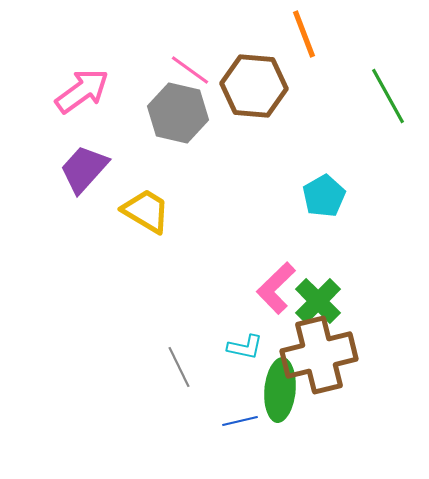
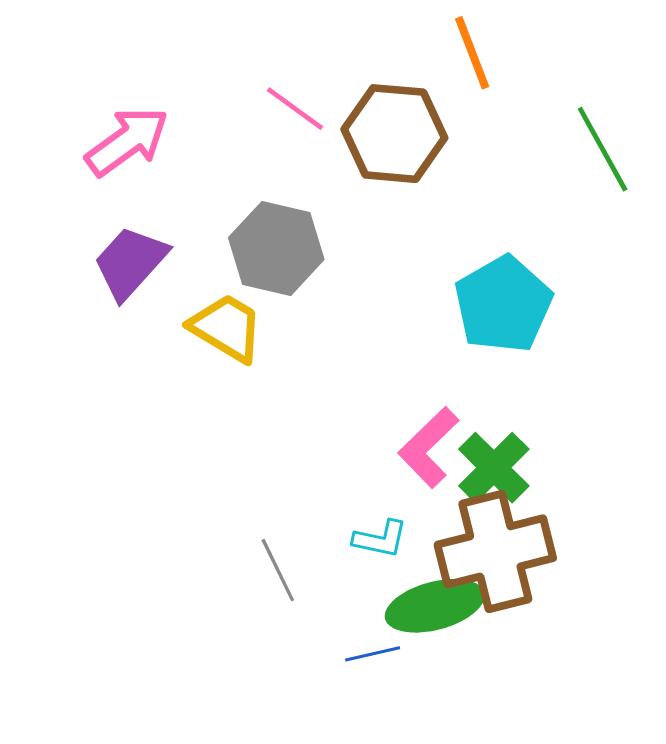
gray hexagon: (178, 113) -> (276, 249), moved
cyan pentagon: (324, 196) -> (503, 304), size x1.5
green ellipse: (280, 390) -> (435, 606), turned 70

